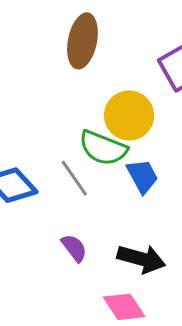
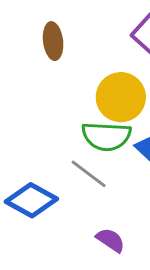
brown ellipse: (82, 41) -> (53, 41), size x0.7

